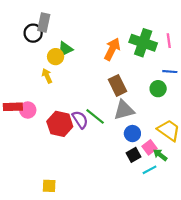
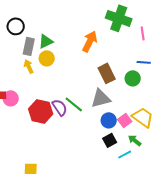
gray rectangle: (44, 22) -> (29, 46), moved
green cross: (143, 43) -> (119, 18), moved
yellow circle: (56, 57) -> (47, 58), moved
brown rectangle: (117, 85) -> (107, 73), moved
pink square: (150, 147) -> (125, 120), moved

